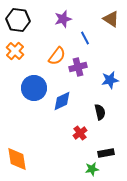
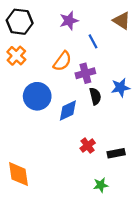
black semicircle: (100, 112) -> (95, 96), moved
black rectangle: (106, 153) -> (116, 153), moved

